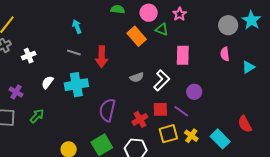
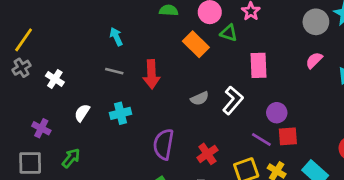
pink semicircle: (225, 54) -> (314, 60), turned 56
white cross: (29, 56) -> (55, 79), turned -32
cyan cross: (76, 85) -> (120, 113), size x0.7
red square: (160, 109) -> (288, 136), moved

